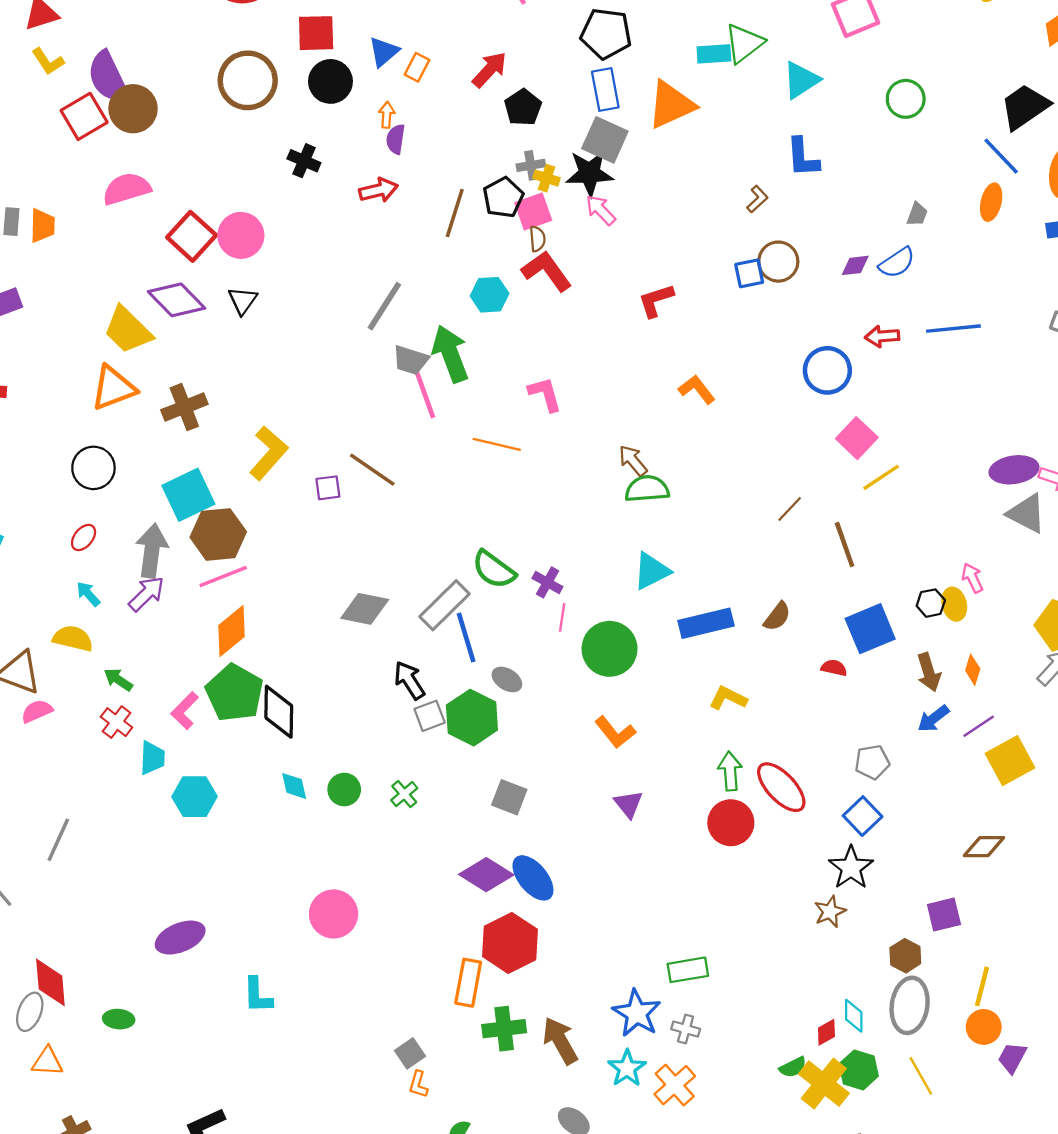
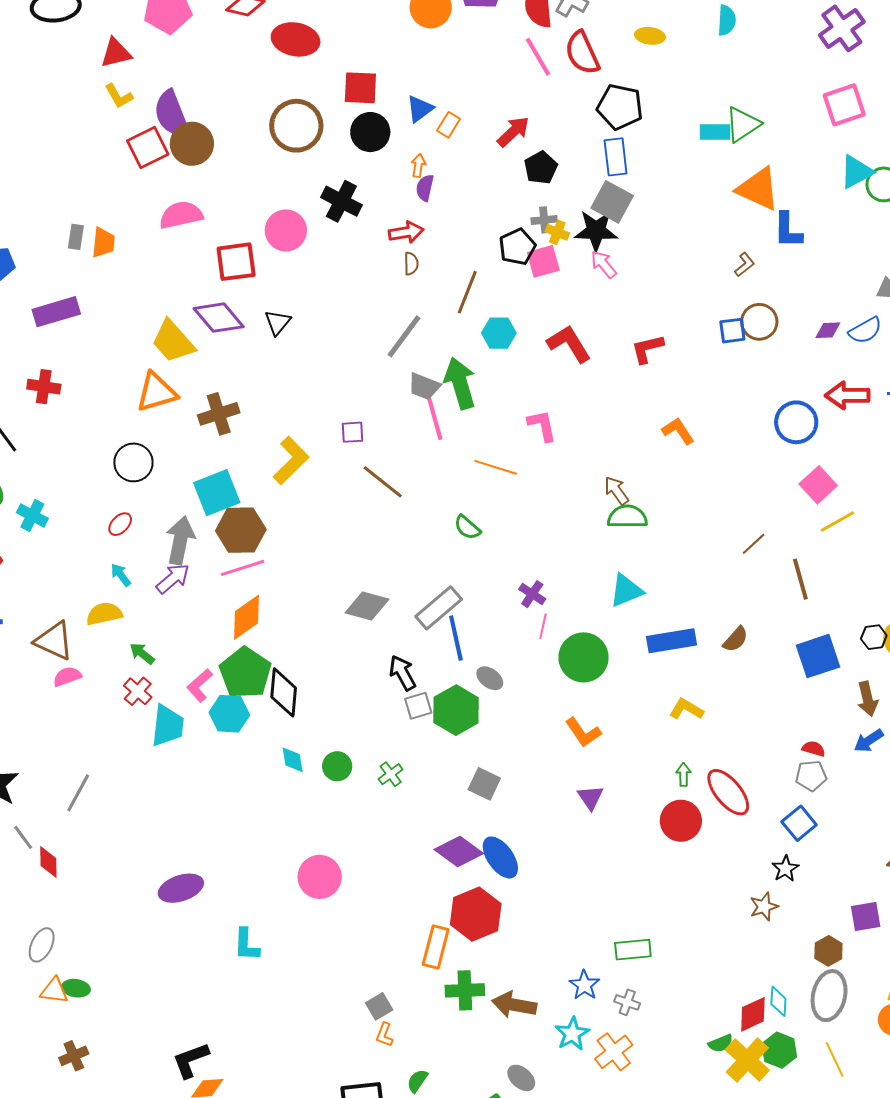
cyan triangle: (801, 80) -> (856, 172), moved
orange triangle: (671, 105) -> (758, 189), moved, turned 45
black cross: (304, 161) -> (341, 201), size x1.4
brown line: (455, 213) -> (467, 292), moved
pink circle: (241, 235) -> (286, 230), moved
red square: (192, 236) -> (236, 262), turned 36
brown semicircle: (537, 239) -> (411, 264), moved
red L-shape: (547, 271) -> (569, 344), moved
red arrow: (882, 336) -> (847, 395), size x1.4
purple square: (328, 488) -> (352, 432), moved
green semicircle: (494, 570) -> (467, 527), moved, size x0.7
yellow semicircle: (73, 638) -> (104, 614), turned -30
red semicircle: (834, 668) -> (814, 749), moved
cyan trapezoid: (152, 758) -> (168, 726), size x1.4
green arrow: (730, 771) -> (684, 775), size x0.7
cyan hexagon: (195, 797) -> (229, 714), moved
black star: (851, 868) -> (785, 869), size x0.7
red diamond: (50, 982) -> (48, 862), moved, size x0.7
blue star: (637, 1013) -> (584, 985), size x0.7
green ellipse: (119, 1019) -> (76, 988), moved
red diamond: (826, 1032) -> (753, 1014), size x1.5
brown arrow: (560, 1041) -> (514, 1005), turned -54

